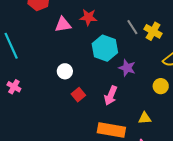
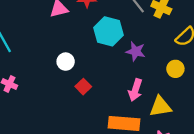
pink arrow: (111, 96) -> (135, 90), moved
yellow triangle: (145, 118) -> (160, 107), size x1.5

